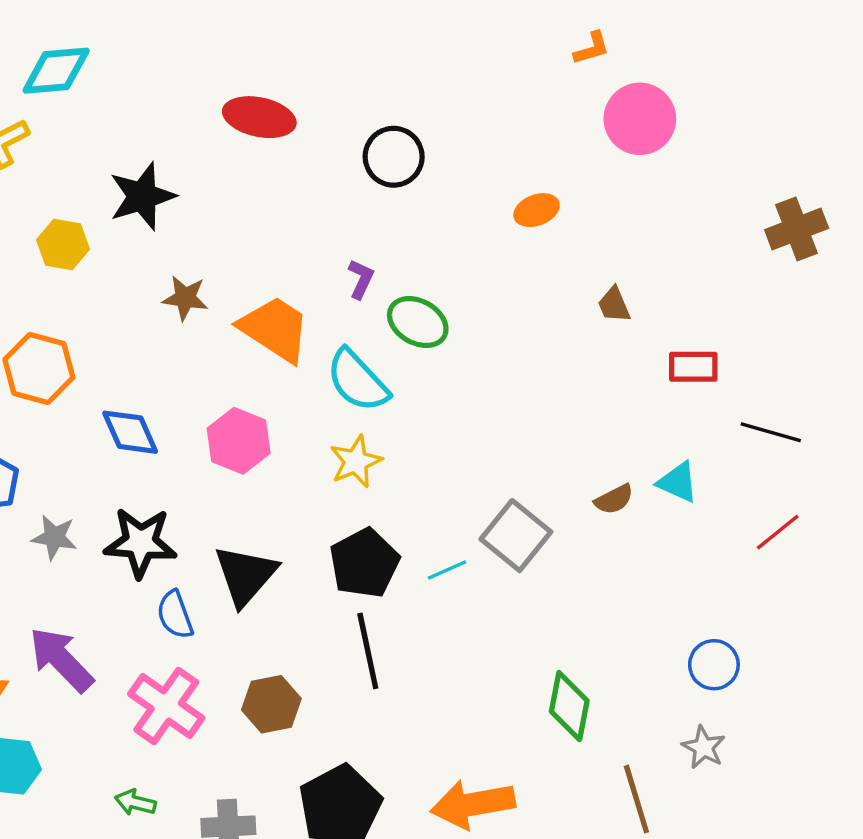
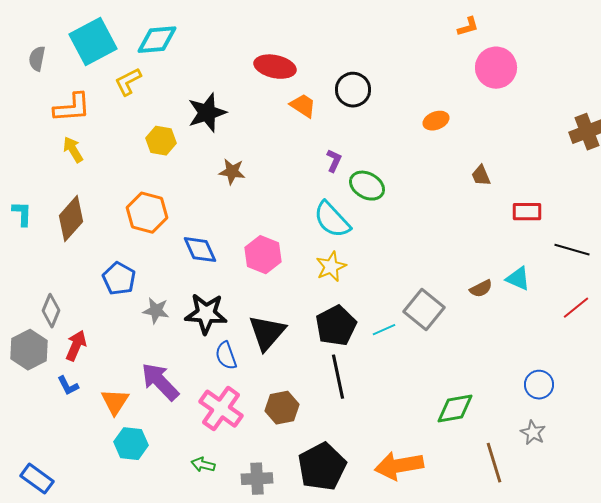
orange trapezoid: (275, 329) -> (303, 106), moved, size x0.6
green diamond: (569, 706) -> (455, 409), turned 69

